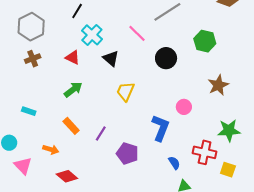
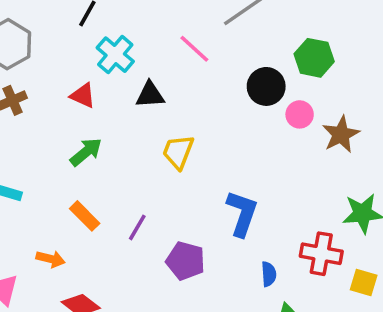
black triangle: (111, 58) -> (150, 95), turned -42
black circle: (166, 58) -> (266, 86), moved
pink circle: (184, 107) -> (300, 114), moved
blue semicircle: (174, 163) -> (269, 274), turned 32

